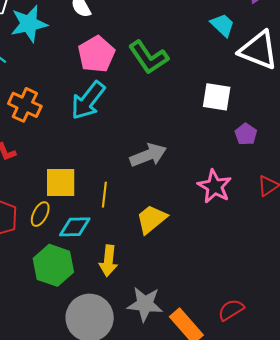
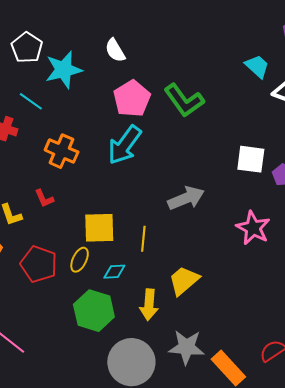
white square: (217, 97) -> (251, 159), moved
yellow trapezoid: (151, 219) -> (184, 280), moved
cyan diamond: (75, 227) -> (114, 272), size x0.7

